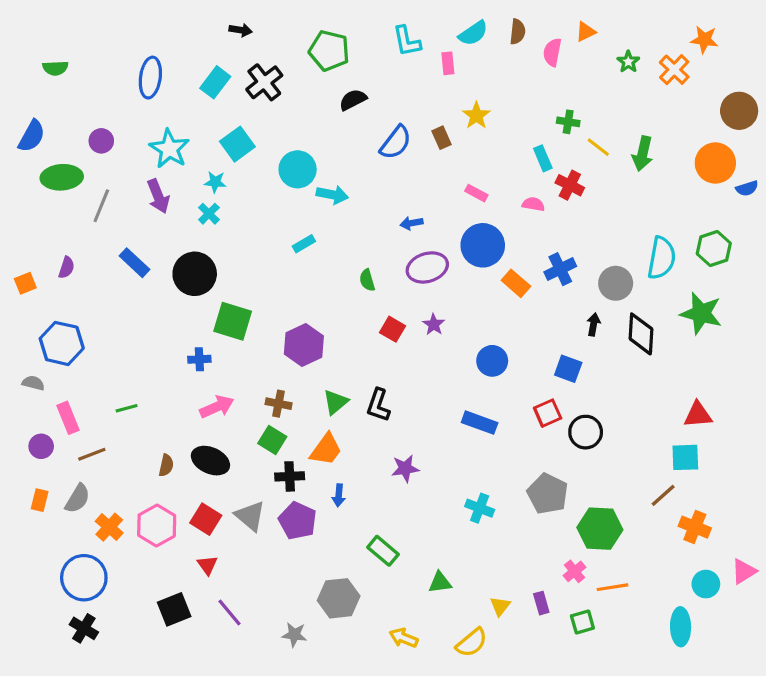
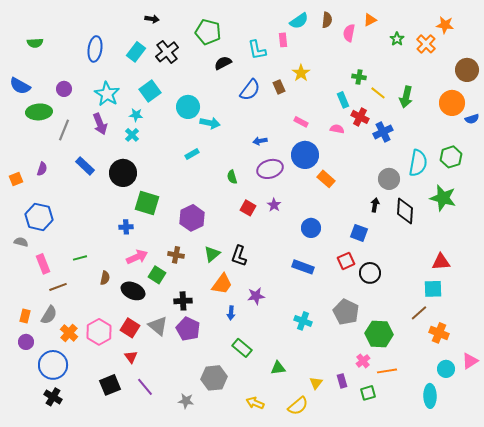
cyan L-shape: (407, 41) -> (257, 50), moved
blue semicircle: (32, 136) -> (20, 86), turned 90
blue cross: (560, 269) -> (383, 132), moved
green square: (272, 440) -> (157, 275), moved
purple circle: (41, 446) -> (26, 342), moved
orange trapezoid: (326, 449) -> (222, 284), moved
brown semicircle: (166, 465) -> (105, 278), moved
blue arrow: (339, 495) -> (231, 313), moved

